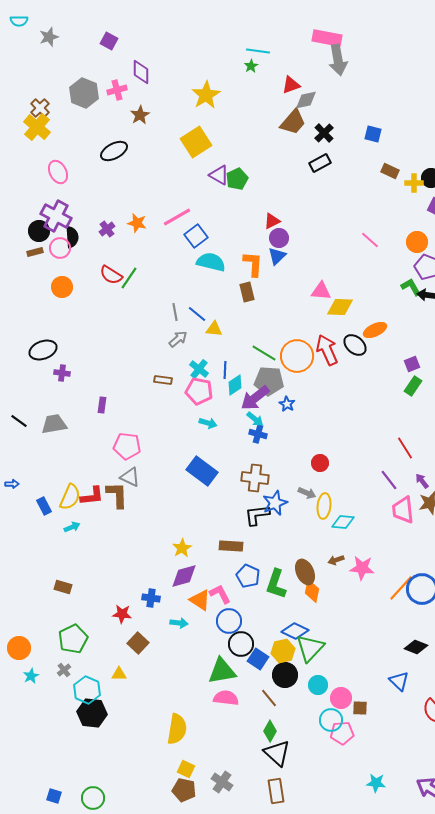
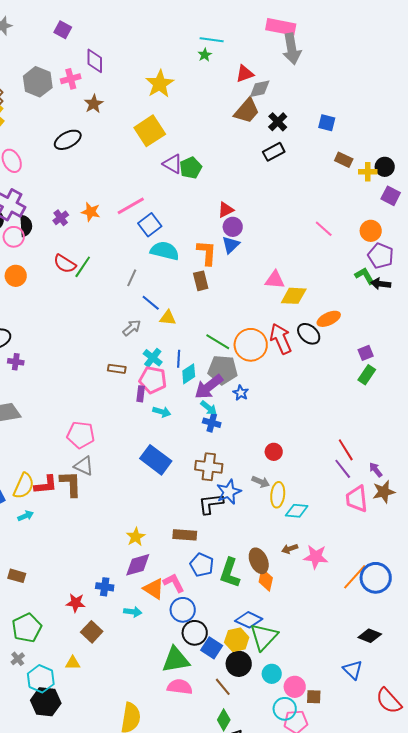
gray line: (175, 312) -> (132, 278), moved, turned 36
purple rectangle: (102, 405) -> (141, 394), moved
red line: (405, 448) -> (346, 450), moved

